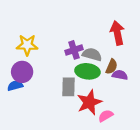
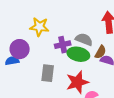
yellow star: (27, 45) -> (39, 27), moved
purple cross: (74, 50) -> (63, 45), moved
gray rectangle: (68, 87) -> (48, 73), moved

